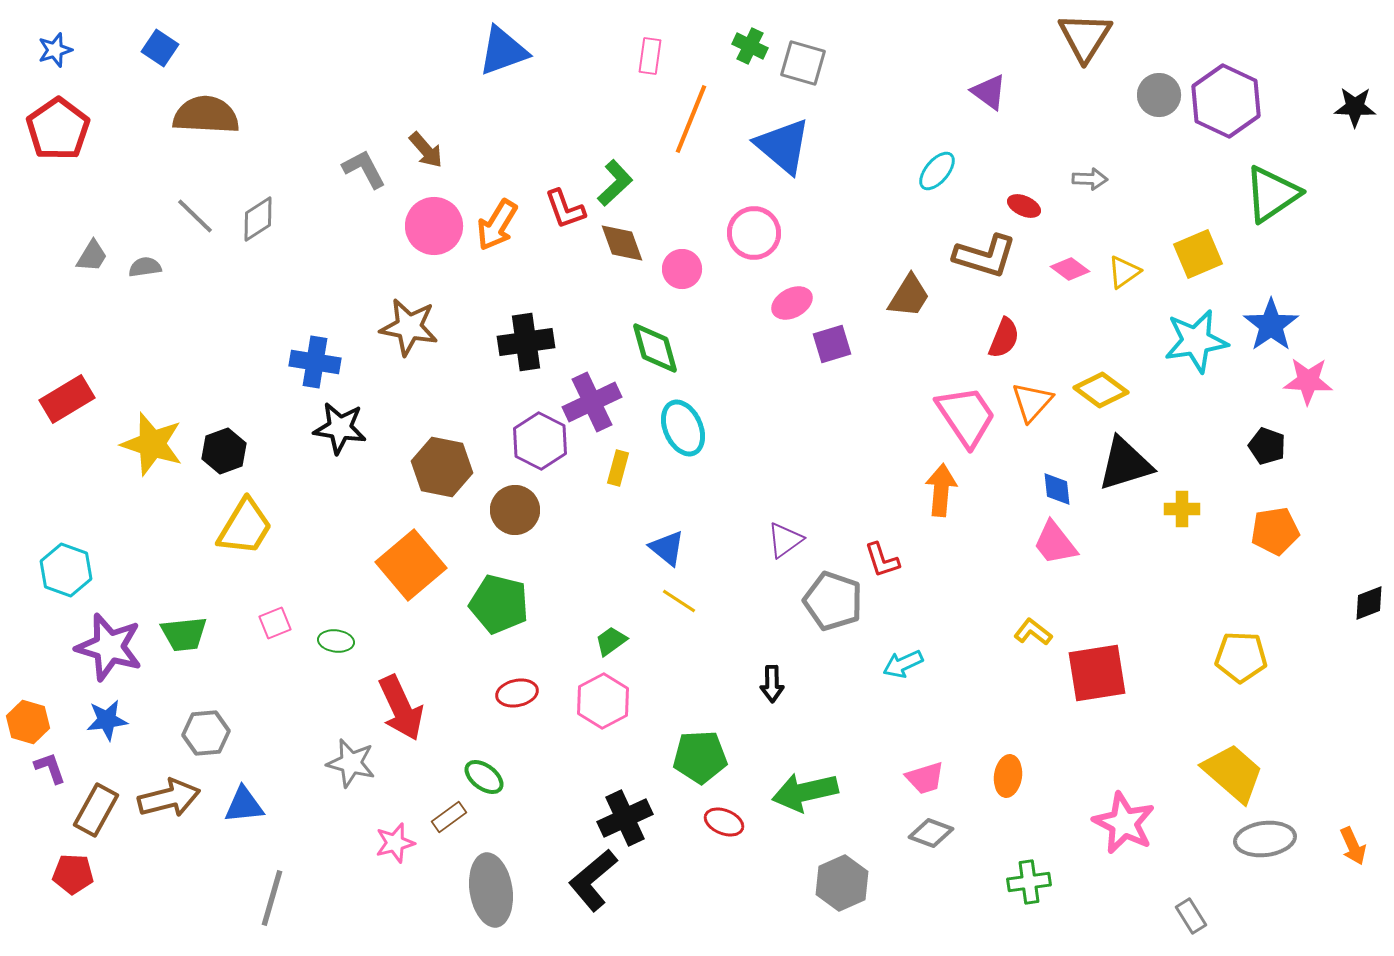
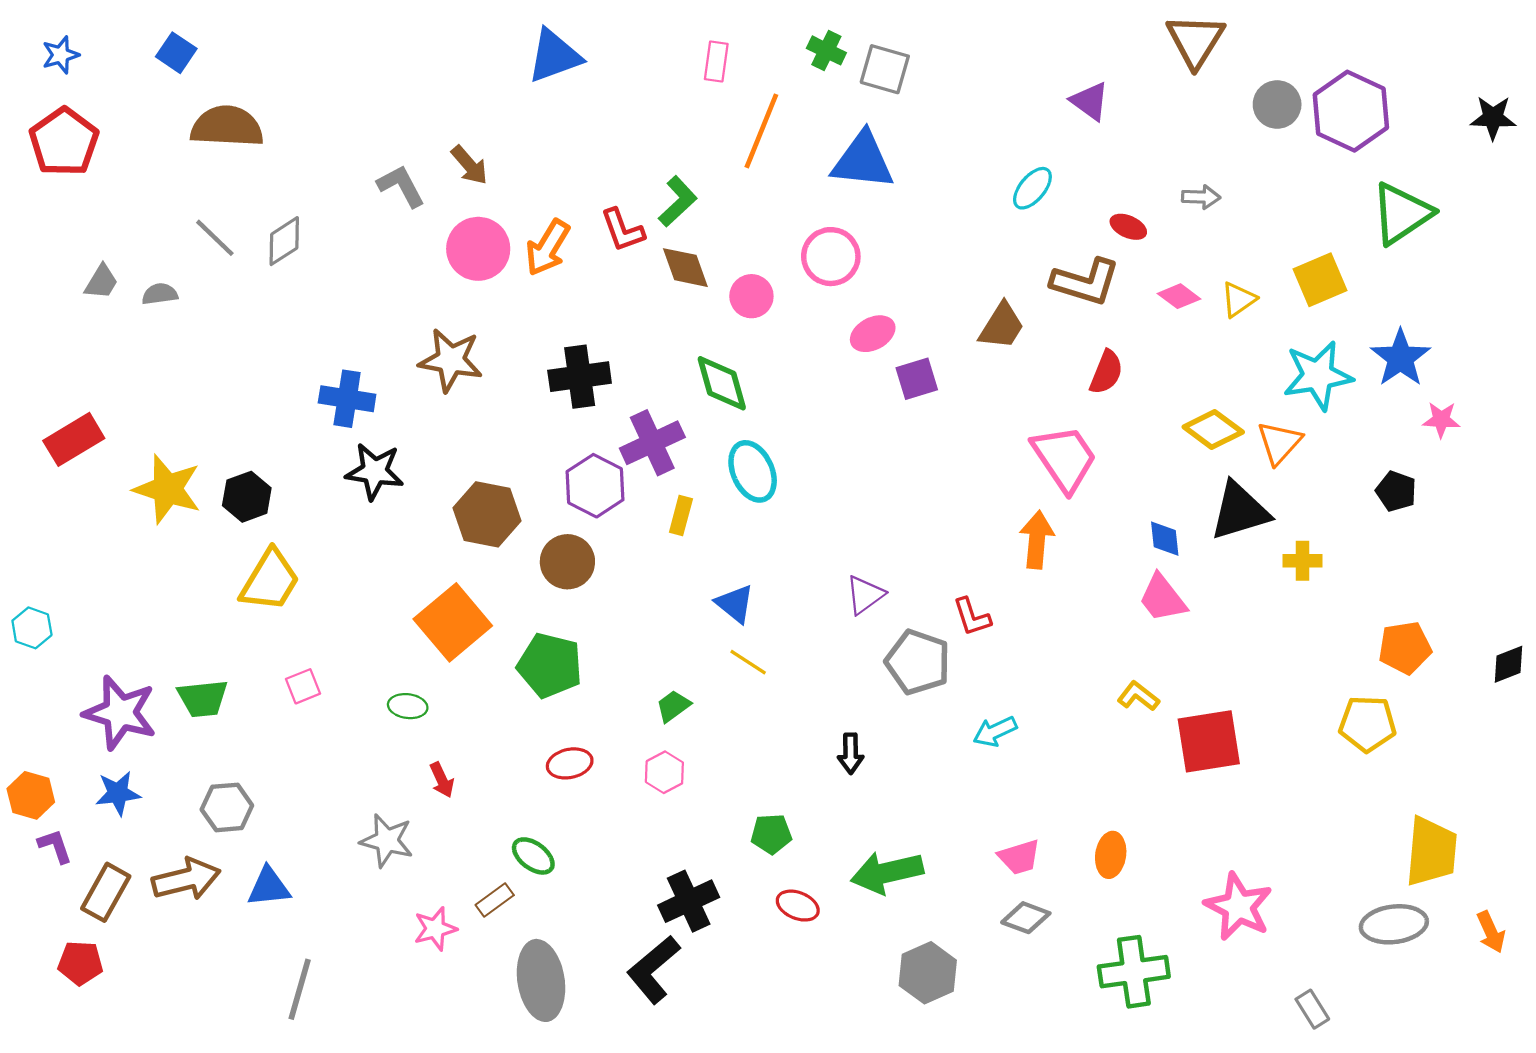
blue triangle: (783, 146) -> (863, 161), turned -34
pink star: (1308, 381) -> (1441, 420), size x0.7
orange triangle: (1032, 402) -> (1279, 443), moved
orange pentagon: (1275, 531) -> (1405, 648), moved
cyan hexagon: (66, 570) -> (32, 628), moved, size x0.7
green ellipse: (336, 641) -> (408, 706), moved
pink hexagon: (603, 701) -> (664, 772), size x0.7
red arrow: (401, 708) -> (442, 780), size x0.5
green pentagon: (700, 757) -> (771, 834), size x0.7
yellow trapezoid: (1233, 773) -> (1431, 852), moved, turned 54
green cross: (1029, 882) -> (1134, 972), size x1.5

